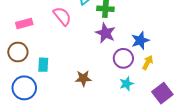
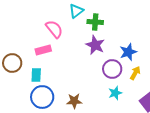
pink rectangle: (24, 24) -> (43, 50), moved
brown star: (83, 78) -> (74, 101), moved
blue circle: (24, 88) -> (42, 97), moved

